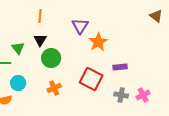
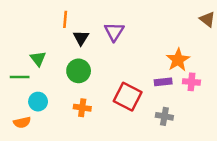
black triangle: (40, 40) -> (81, 38), moved
orange star: (98, 42) -> (178, 60), moved
orange cross: (54, 88) -> (82, 108), turned 32
pink cross: (143, 95) -> (191, 82), moved, turned 32

